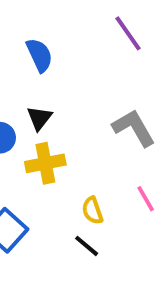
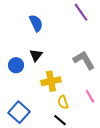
yellow cross: (45, 163) -> (51, 81), moved

